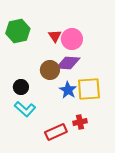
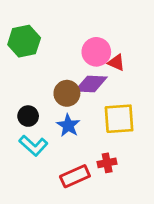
red triangle: (55, 36) -> (116, 63), moved, turned -32
blue star: (68, 90) -> (68, 125), moved

